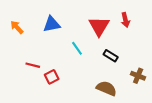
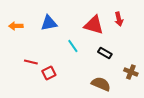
red triangle: (99, 26) -> (94, 25), turned -45
orange arrow: (17, 27) -> (16, 26), turned -48

